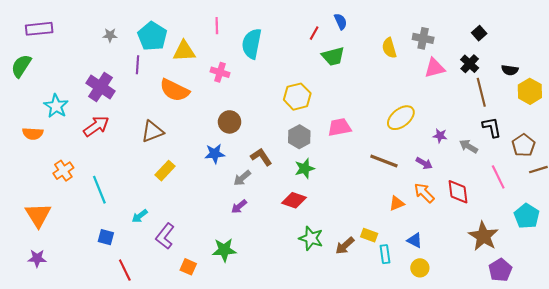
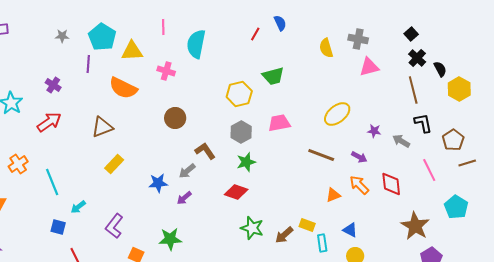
green trapezoid: (333, 56) -> (273, 76), moved
black cross: (470, 64) -> (417, 58), moved
black semicircle: (510, 70) -> (440, 69), turned -126
purple cross: (100, 87) -> (53, 85), size x0.6
blue star: (215, 154) -> (158, 183), moved
cyan arrow: (140, 216) -> (78, 207), moved

